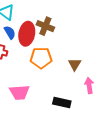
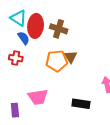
red ellipse: (27, 34) -> (36, 26), moved
brown triangle: (75, 64) -> (71, 57), moved

